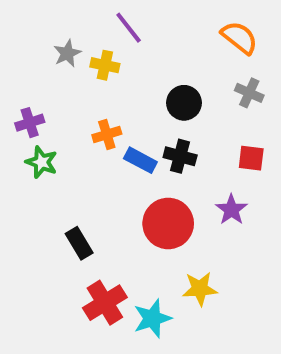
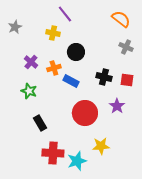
gray star: (67, 53) -> (15, 27), moved
black circle: (184, 103) -> (76, 52), moved
purple cross: (30, 123) -> (31, 62), moved, turned -32
black cross: (180, 156) -> (104, 77), moved
green star: (42, 162) -> (29, 91), moved
red cross: (105, 303) -> (53, 153), turned 35

